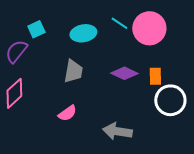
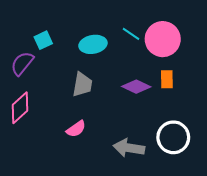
orange rectangle: (155, 76) -> (167, 79), moved
white circle: (170, 100) -> (173, 137), moved

